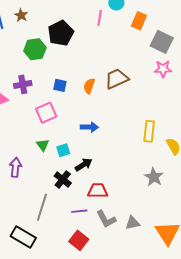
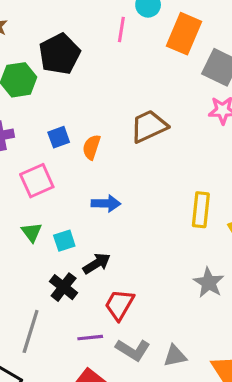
orange rectangle: (139, 21) -> (184, 34), size x1.4
blue square: (60, 85) -> (59, 137), turned -32
orange semicircle: (89, 86) -> (92, 147), moved
red trapezoid: (98, 191) -> (119, 305), turned -60
gray L-shape: (106, 219) -> (133, 350), turned -30

